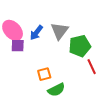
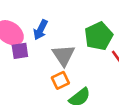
gray triangle: (60, 31) -> (63, 55), moved

